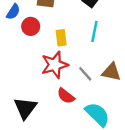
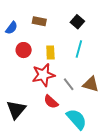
red circle: (31, 26) -> (24, 50), moved

